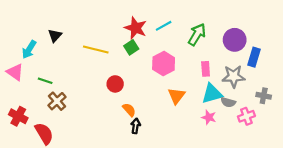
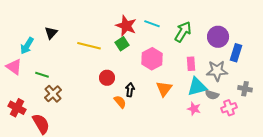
cyan line: (164, 26) -> (152, 24), turned 49
black arrow: (136, 126) -> (130, 90), moved

